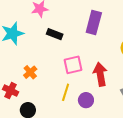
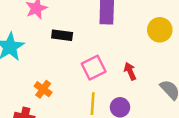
red arrow: (100, 74) -> (130, 71), size x0.6

